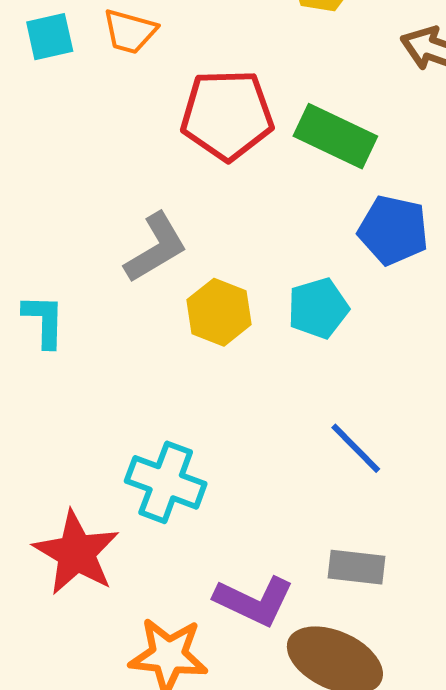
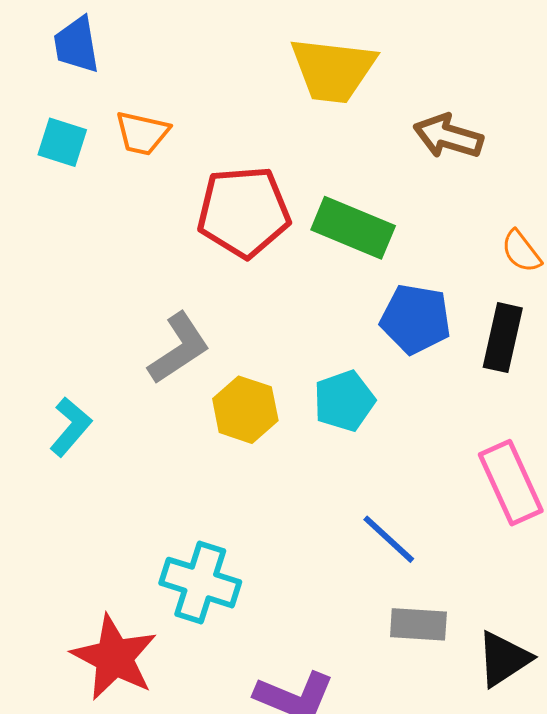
cyan square: (50, 37) -> (62, 142), turned 33
cyan L-shape: (44, 321) -> (71, 427), turned 42
gray rectangle: (356, 567) -> (418, 624), moved

